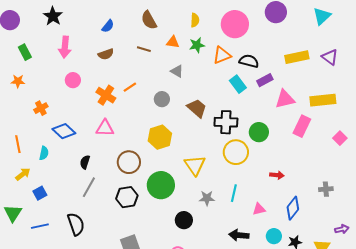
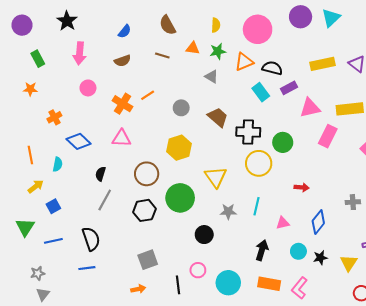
cyan triangle: (322, 16) -> (331, 18), moved
gray triangle: (177, 71) -> (212, 76), moved
black arrow: (239, 235) -> (262, 250), turned 102

